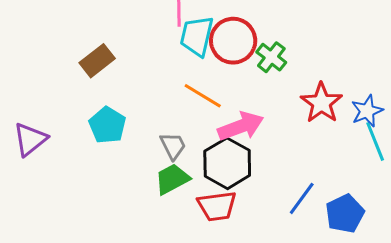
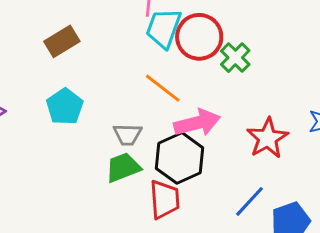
red star: (321, 103) -> (268, 138), moved
gray trapezoid: (173, 146) -> (128, 135), turned 112
red trapezoid: (217, 206) -> (165, 199), turned -93

